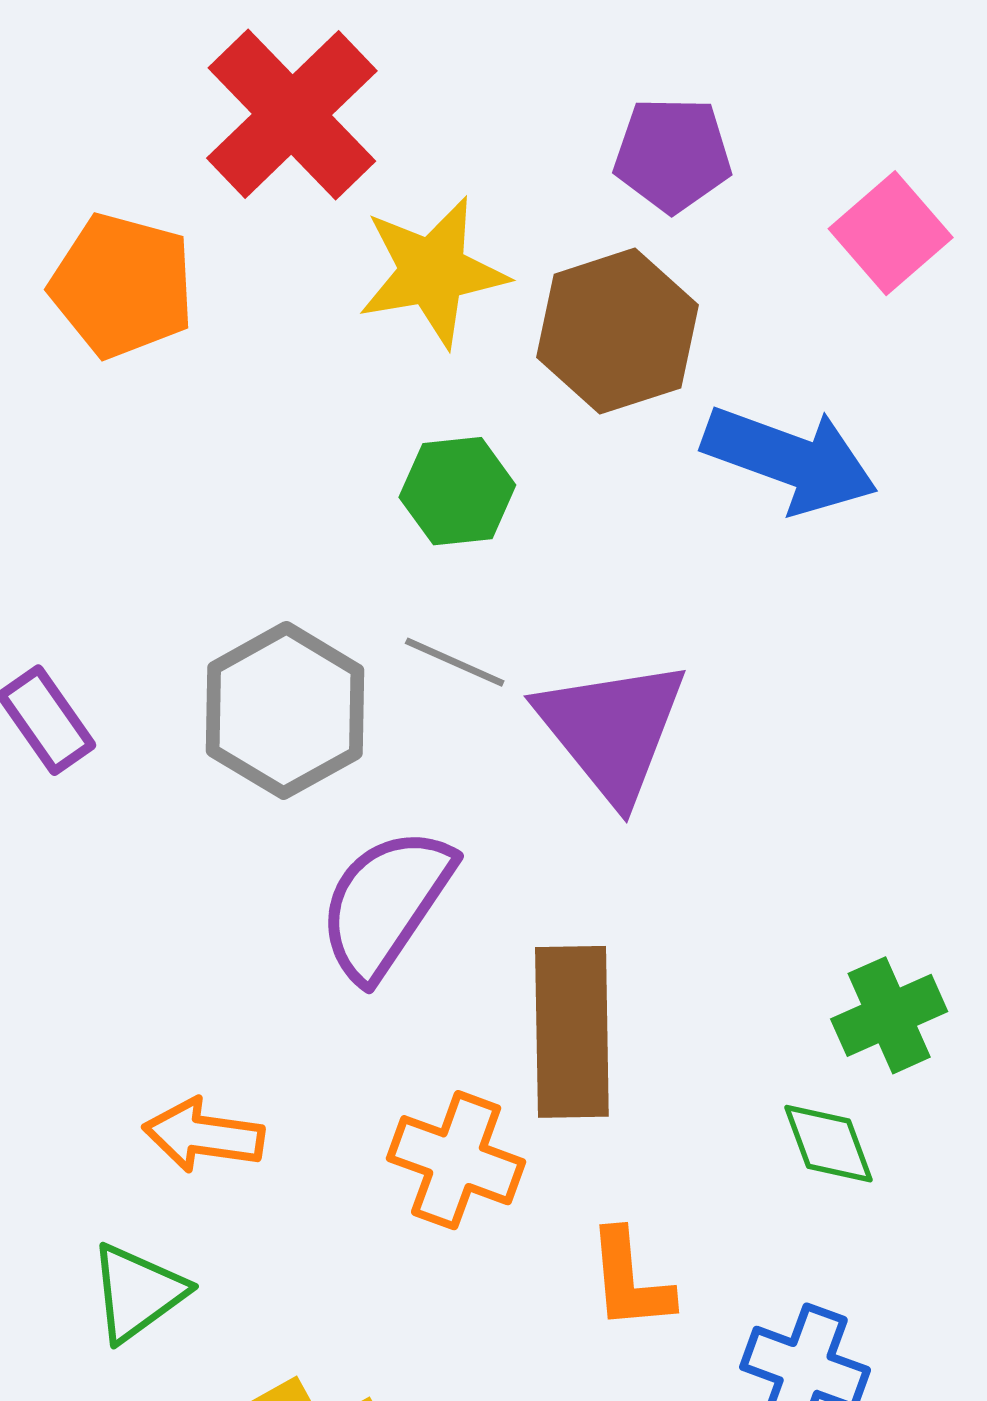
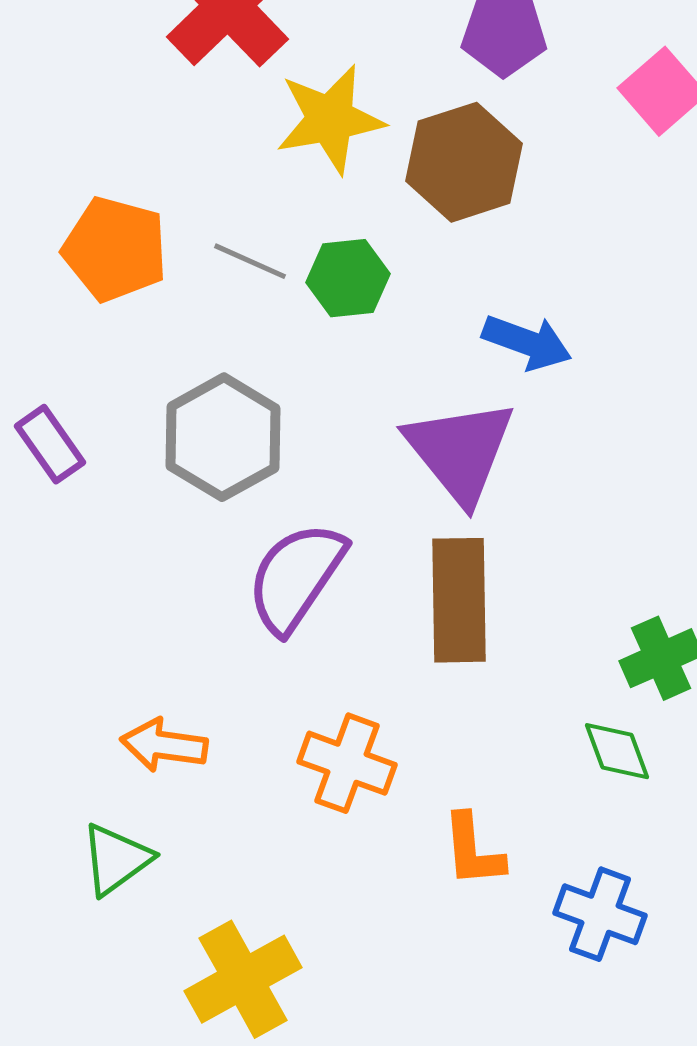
orange pentagon: (122, 286) -> (115, 249), moved
blue arrow: (790, 459) -> (527, 342), moved, size x0.7
gray line: (455, 662) -> (250, 261), moved
brown rectangle: (572, 1032) -> (459, 600), moved

